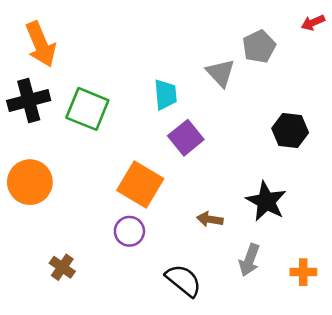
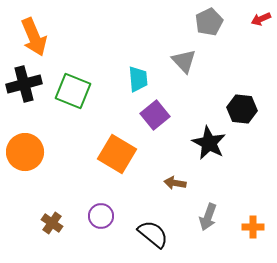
gray pentagon: (259, 47) -> (209, 22), moved
black star: (266, 201) -> (209, 143), moved
purple circle: (129, 231) -> (101, 216), moved

